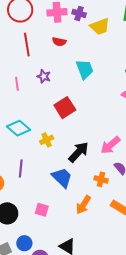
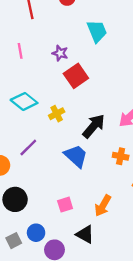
purple star: (44, 76) -> (60, 53), moved
purple line: (21, 169) -> (28, 148), turned 42
orange arrow: (83, 205) -> (103, 206), moved
pink square: (42, 210) -> (65, 205), moved, turned -32

